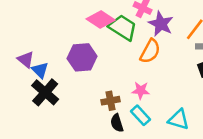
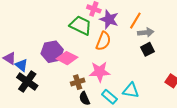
pink diamond: (101, 20) -> (67, 58), moved
pink star: (141, 90) -> (100, 72), size x1.5
cyan rectangle: (141, 115) -> (109, 97), moved

